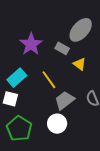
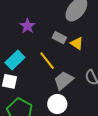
purple star: (31, 44) -> (27, 26), size x0.7
gray rectangle: (62, 48) -> (59, 38), moved

